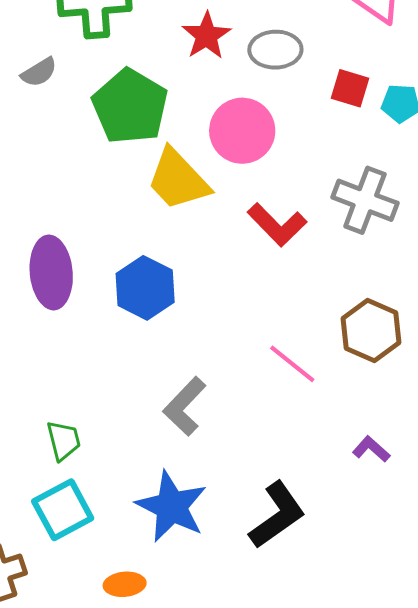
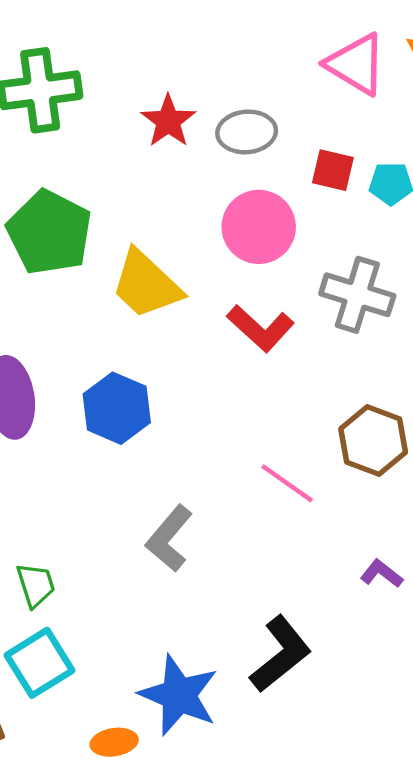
green pentagon: (130, 106) -> (49, 232), moved
pink circle: (242, 131) -> (259, 227), moved
blue star: (172, 507) -> (179, 695), moved

